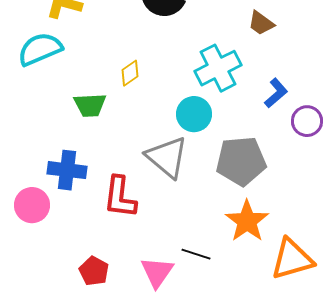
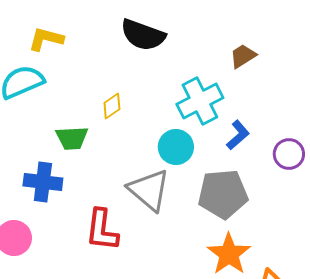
brown trapezoid: (261, 23) -> (243, 56), turned 112
blue L-shape: (276, 93) -> (238, 135), moved
blue cross: (67, 170) -> (43, 182), moved

